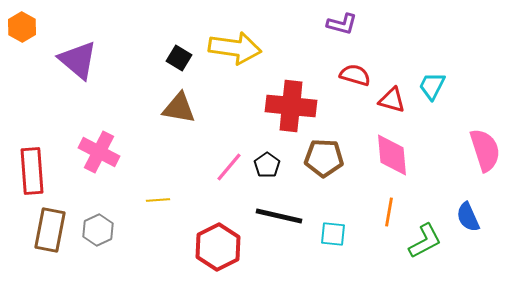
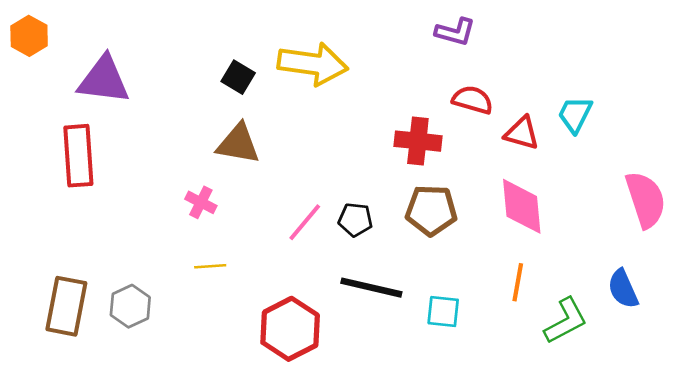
purple triangle: (78, 60) -> (104, 80), turned -33
red cross: (291, 106) -> (418, 141), moved, size x0.7
pink cross: (99, 152) -> (201, 202), moved, size x0.6
black pentagon: (267, 165) -> (355, 220), turned -30
red rectangle: (32, 171) -> (78, 156), moved

